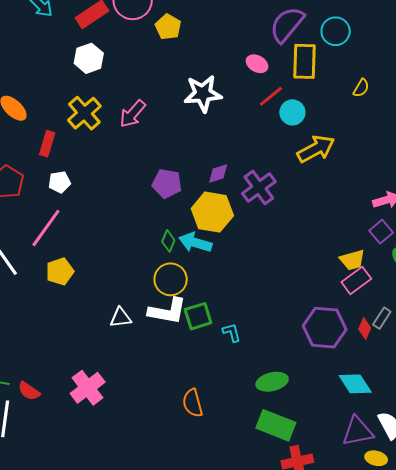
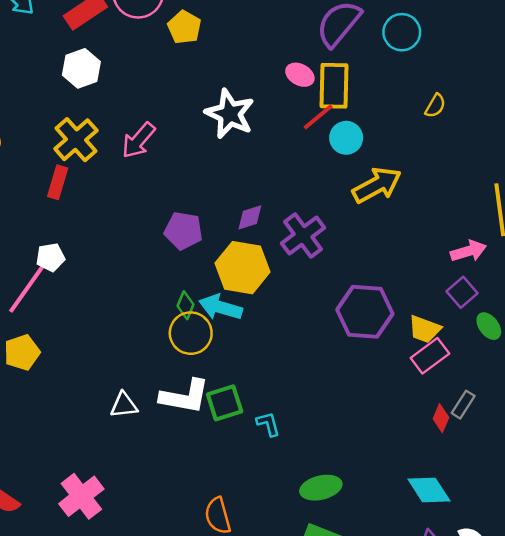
yellow rectangle: (304, 61) -> (334, 86), moved
white star: (203, 94) -> (230, 114), turned 30
red rectangle: (47, 144) -> (58, 182), moved
white pentagon: (60, 182) -> (50, 257), moved
yellow trapezoid: (352, 260) -> (425, 329), turned 36
yellow pentagon: (60, 271) -> (22, 352), moved
yellow circle: (171, 279) -> (191, 333), moved
purple hexagon: (325, 328) -> (365, 312), moved

